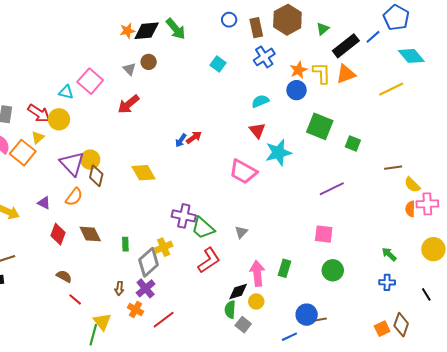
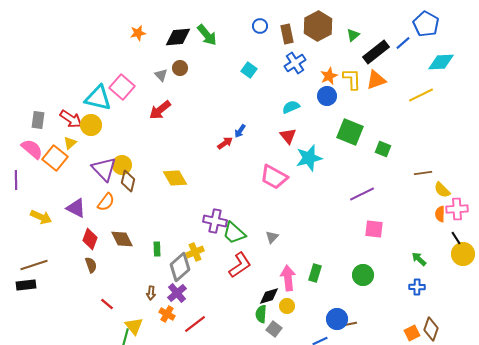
orange star: (127, 31) -> (138, 33), moved
cyan diamond: (411, 56) -> (441, 62), turned -52
cyan triangle: (66, 92) -> (98, 98), size x1.8
blue arrow: (181, 140) -> (240, 131), moved
purple triangle: (44, 203) -> (76, 208), size x1.5
pink square: (324, 234) -> (374, 229), moved
brown semicircle: (64, 276) -> (91, 265), moved, turned 42
black line: (426, 294) -> (456, 238), moved

